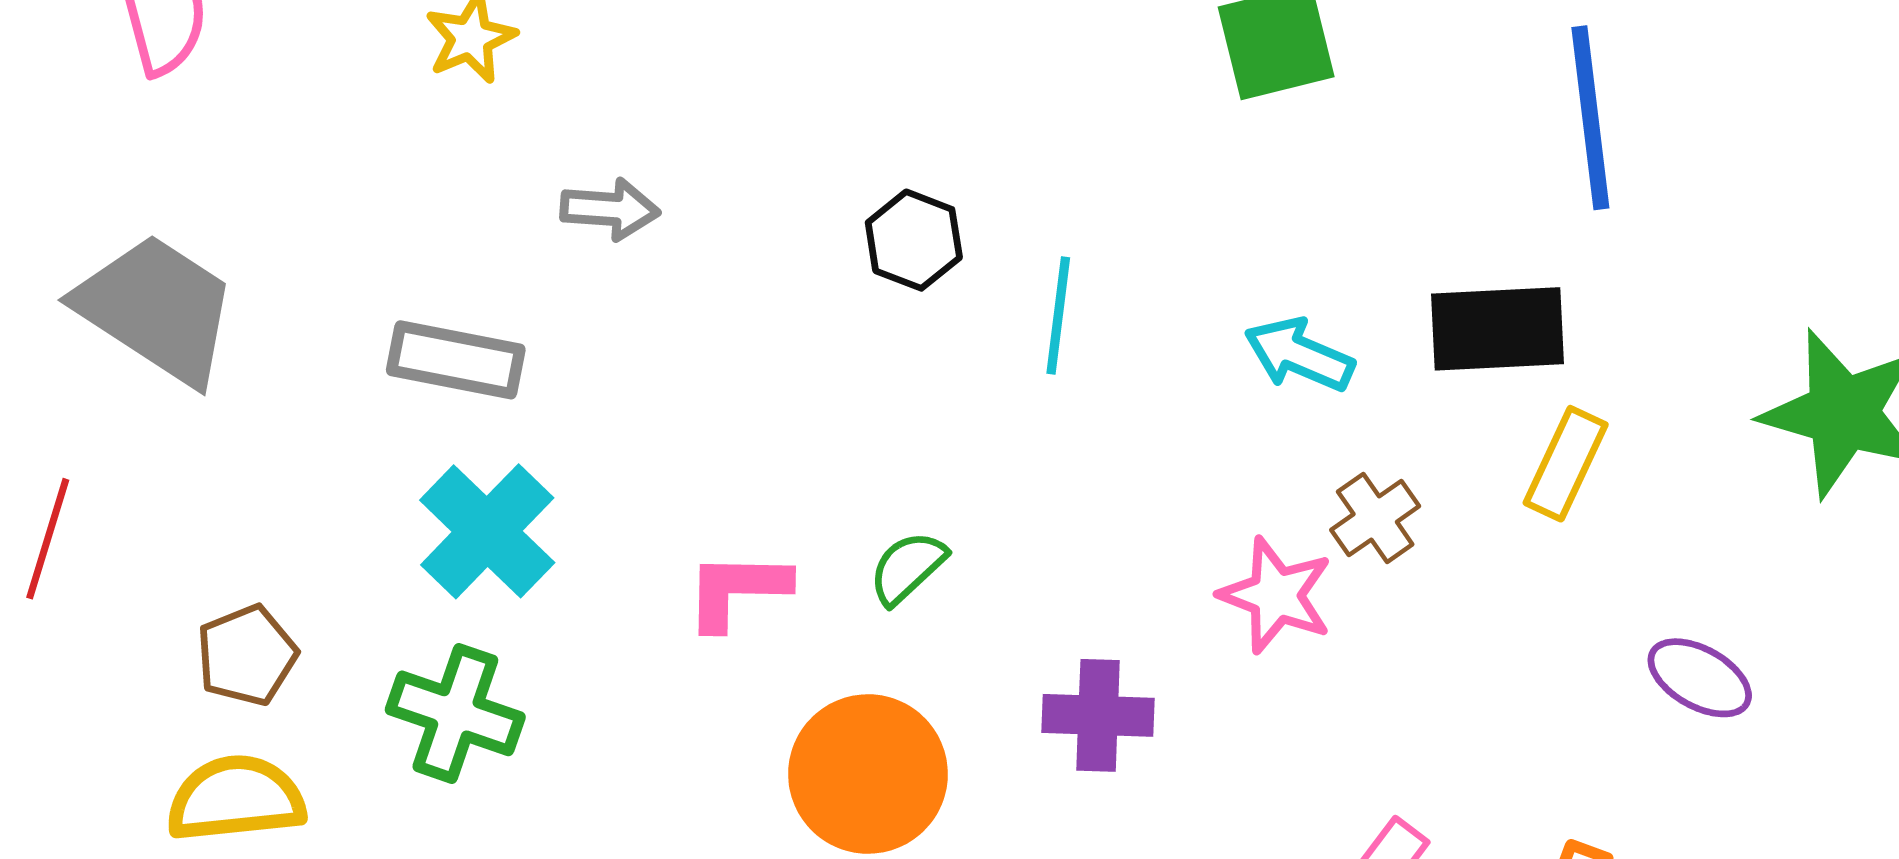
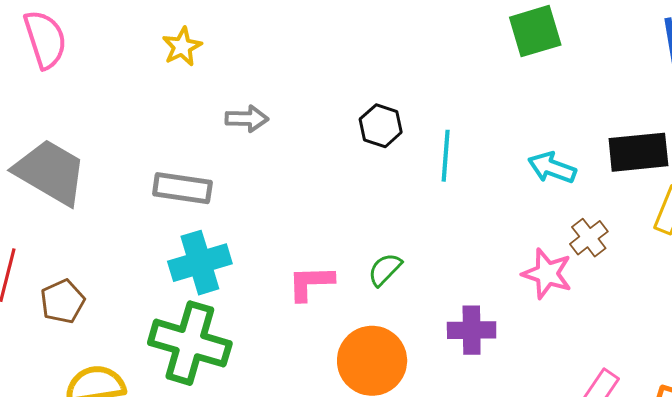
cyan cross: (487, 531) -> (200, 263), turned 32
brown pentagon: (247, 655) -> (63, 301), moved
green cross: (455, 713) -> (190, 343), size x1.4

